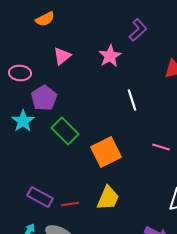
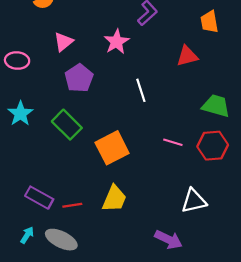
purple pentagon: (44, 98) -> (79, 78), moved

